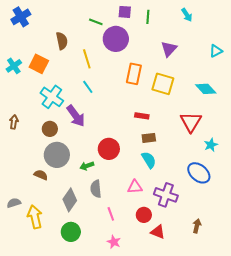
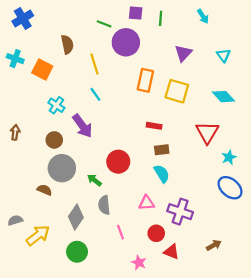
cyan triangle: (216, 51) -> (224, 55), moved, turned -40
cyan cross: (14, 66) -> (15, 59), moved, turned -35
cyan cross: (52, 97) -> (56, 105), size x0.7
green arrow: (87, 166) -> (94, 180), turned 56
blue ellipse: (199, 173) -> (230, 188), moved
yellow arrow: (35, 217) -> (38, 235), turned 65
brown arrow: (197, 226) -> (214, 245), turned 48
pink star: (114, 242) -> (139, 263), moved

